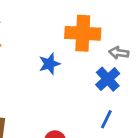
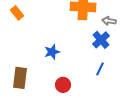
blue star: (49, 64) -> (52, 52), moved

